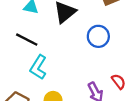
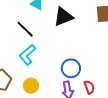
blue circle: (98, 36) -> (71, 68), moved

